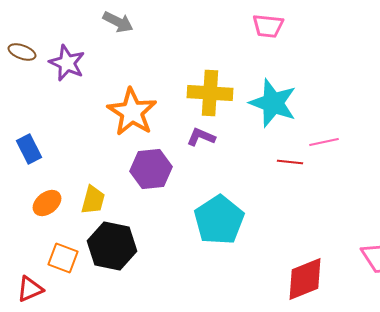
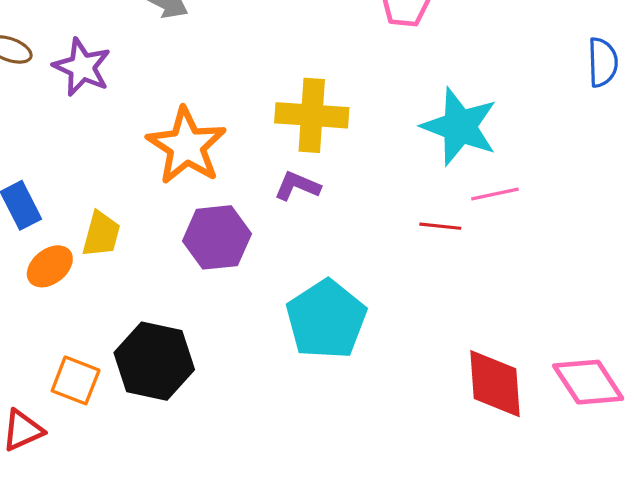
cyan star: (273, 103) -> (460, 127), moved
yellow trapezoid: (93, 200) -> (101, 234), moved
orange ellipse: (47, 203) -> (50, 266), moved
red diamond: (305, 279) -> (495, 384), moved, turned -72

